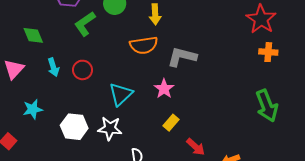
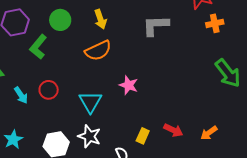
gray L-shape: (182, 57) -> (156, 26), moved
yellow rectangle: (171, 123) -> (143, 136), moved
white star: (110, 128) -> (89, 136), turned 30

